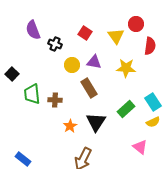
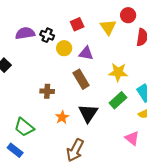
purple semicircle: (33, 30) -> (25, 33), moved, turned 102
red square: (85, 33) -> (77, 24), turned 32
yellow circle: (72, 65) -> (64, 48), moved
yellow star: (126, 68) -> (118, 72), moved
green trapezoid: (32, 94) -> (24, 127), moved, turned -45

